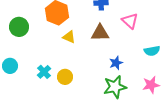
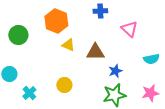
brown triangle: (100, 33) -> (95, 52), moved
cyan cross: (44, 72) -> (29, 93), moved

